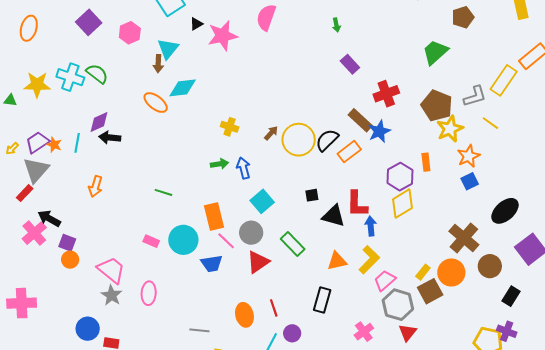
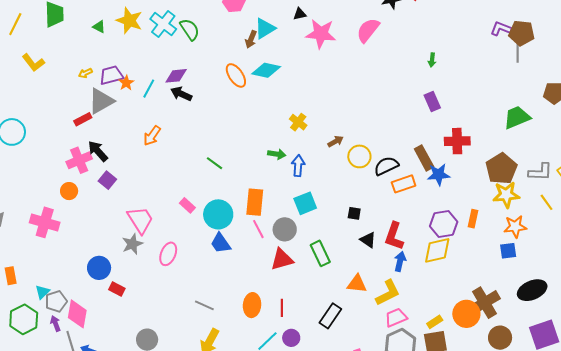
yellow circle: (299, 140) -> (359, 156), size x0.7
black triangle: (334, 216) -> (368, 240), size x0.7
orange circle: (70, 260) -> (69, 191), moved
blue trapezoid: (212, 264) -> (221, 243), moved, turned 45
orange circle: (451, 272) -> (466, 314), moved

